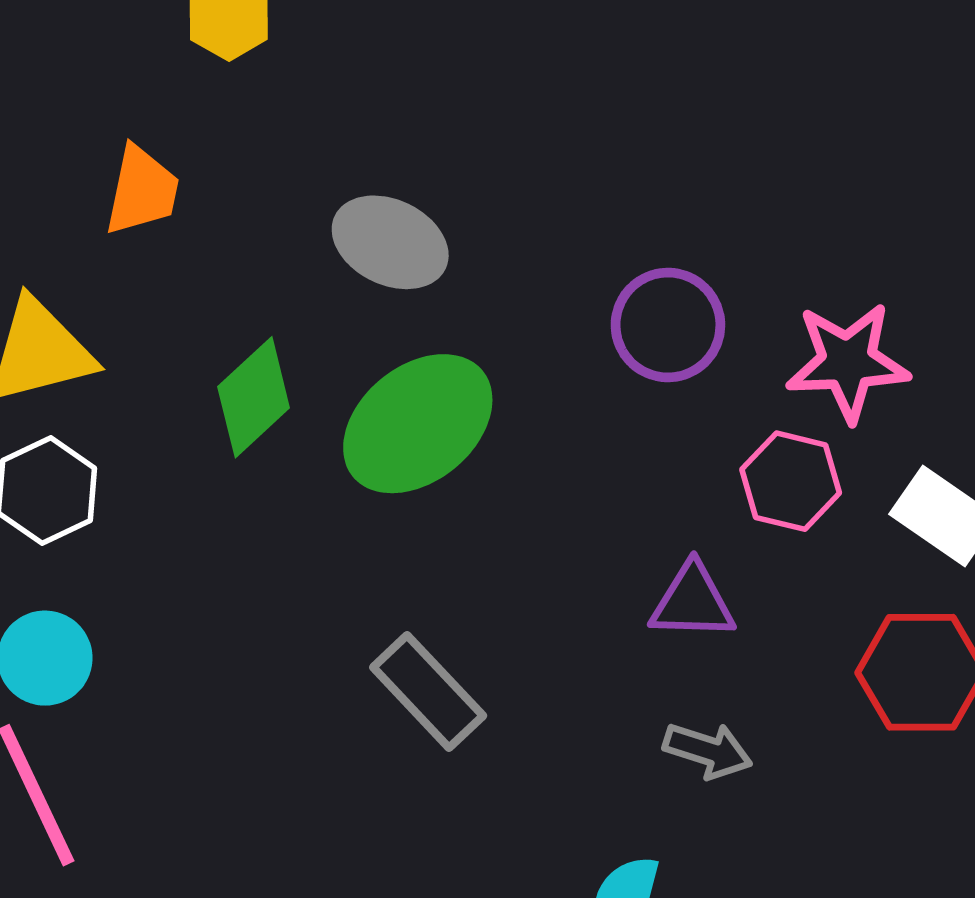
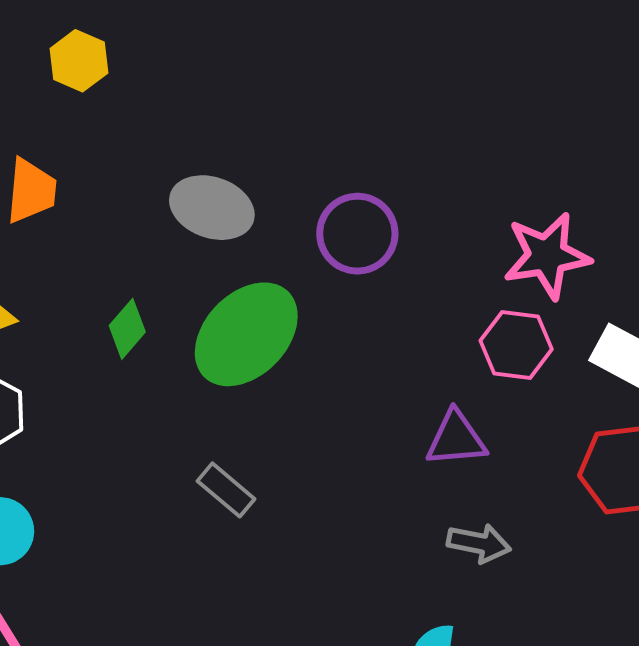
purple circle: (668, 325) -> (357, 234), moved
green diamond: (254, 397) -> (127, 329), size x0.7
gray rectangle: (428, 692) -> (226, 490), moved, size x0.7

